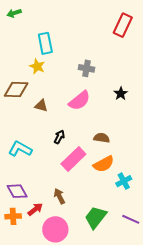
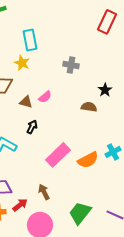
pink semicircle: (79, 101) -> (45, 97), moved, size x0.6
black arrow: (59, 137) -> (32, 127), moved
brown semicircle: (102, 138) -> (89, 107), moved
cyan cross: (124, 181) -> (113, 152), moved

